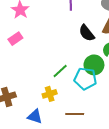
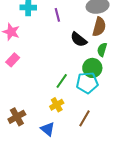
brown line: (75, 114) -> (85, 118), turned -48
blue triangle: (35, 116) -> (48, 129), turned 35

